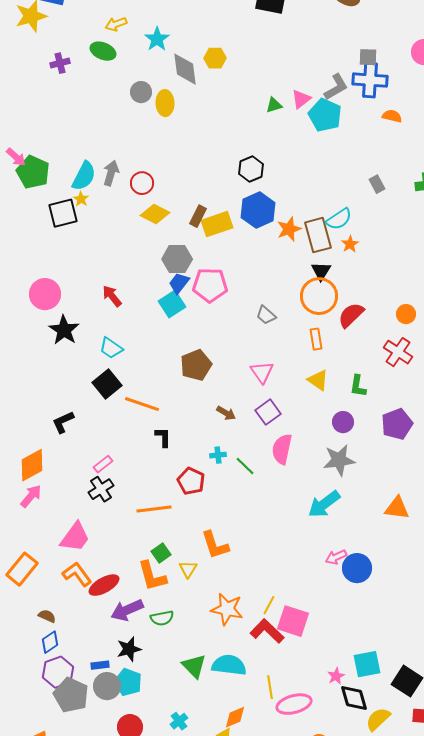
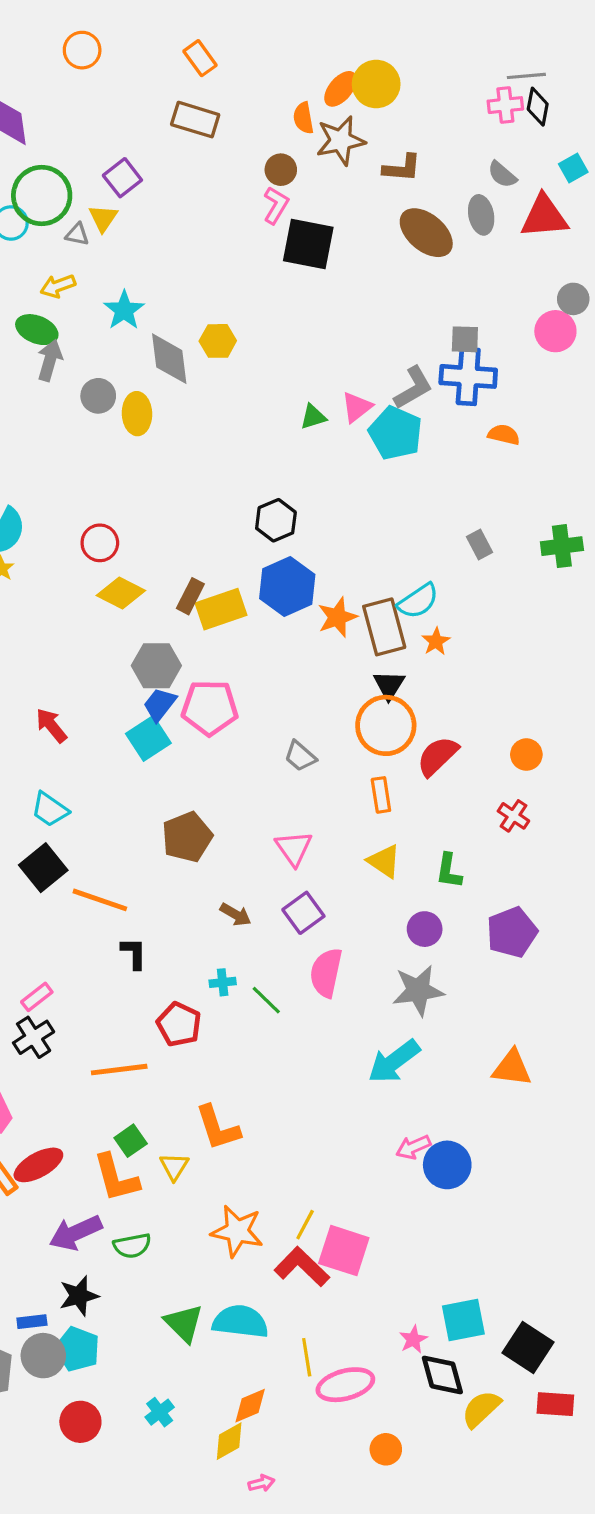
gray arrow: (111, 173) -> (50, 360), moved
red cross: (398, 352) -> (513, 816), size x0.7
red ellipse: (104, 585) -> (38, 1165), moved

